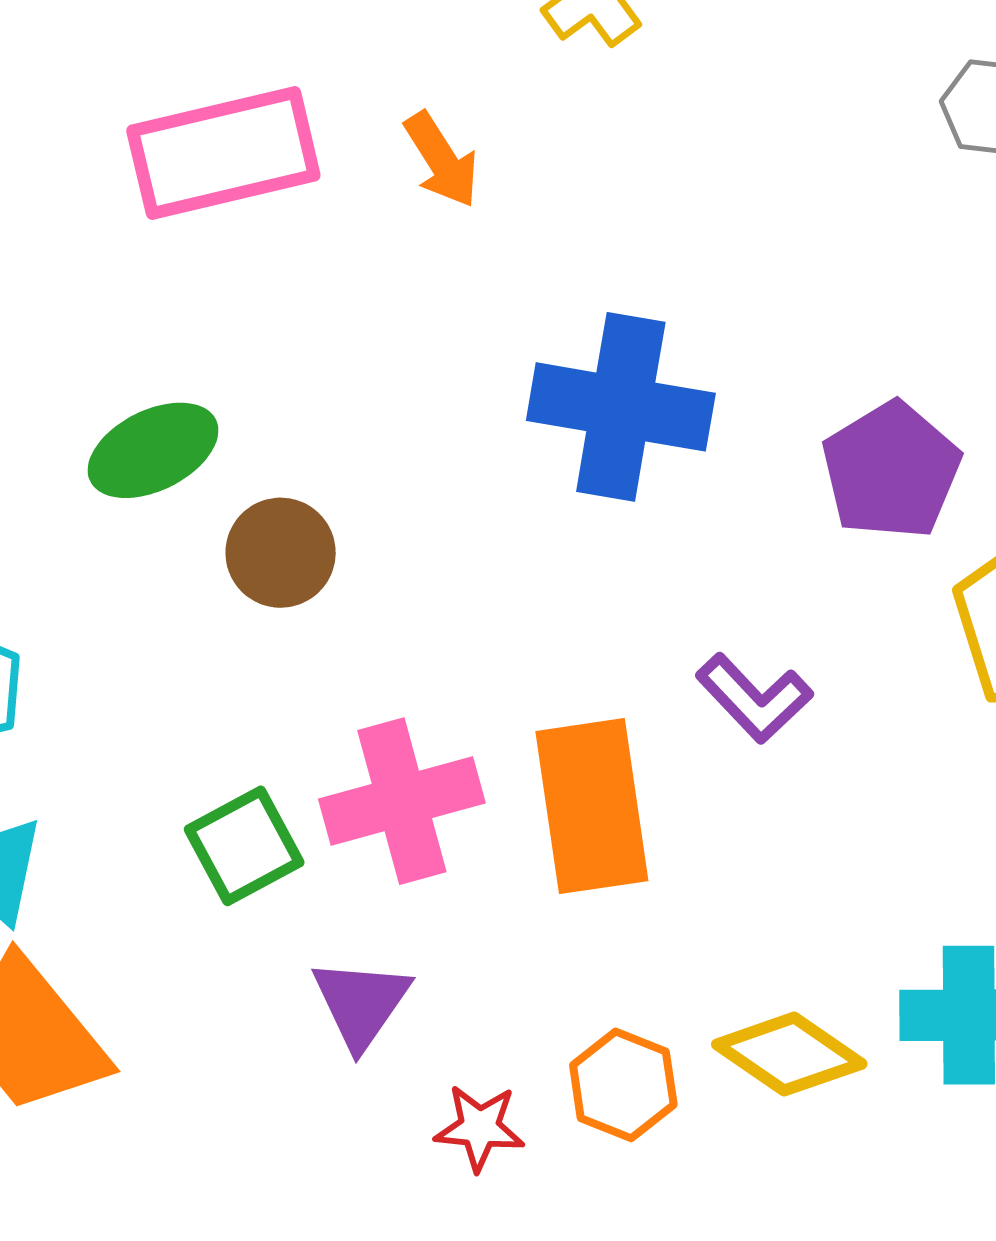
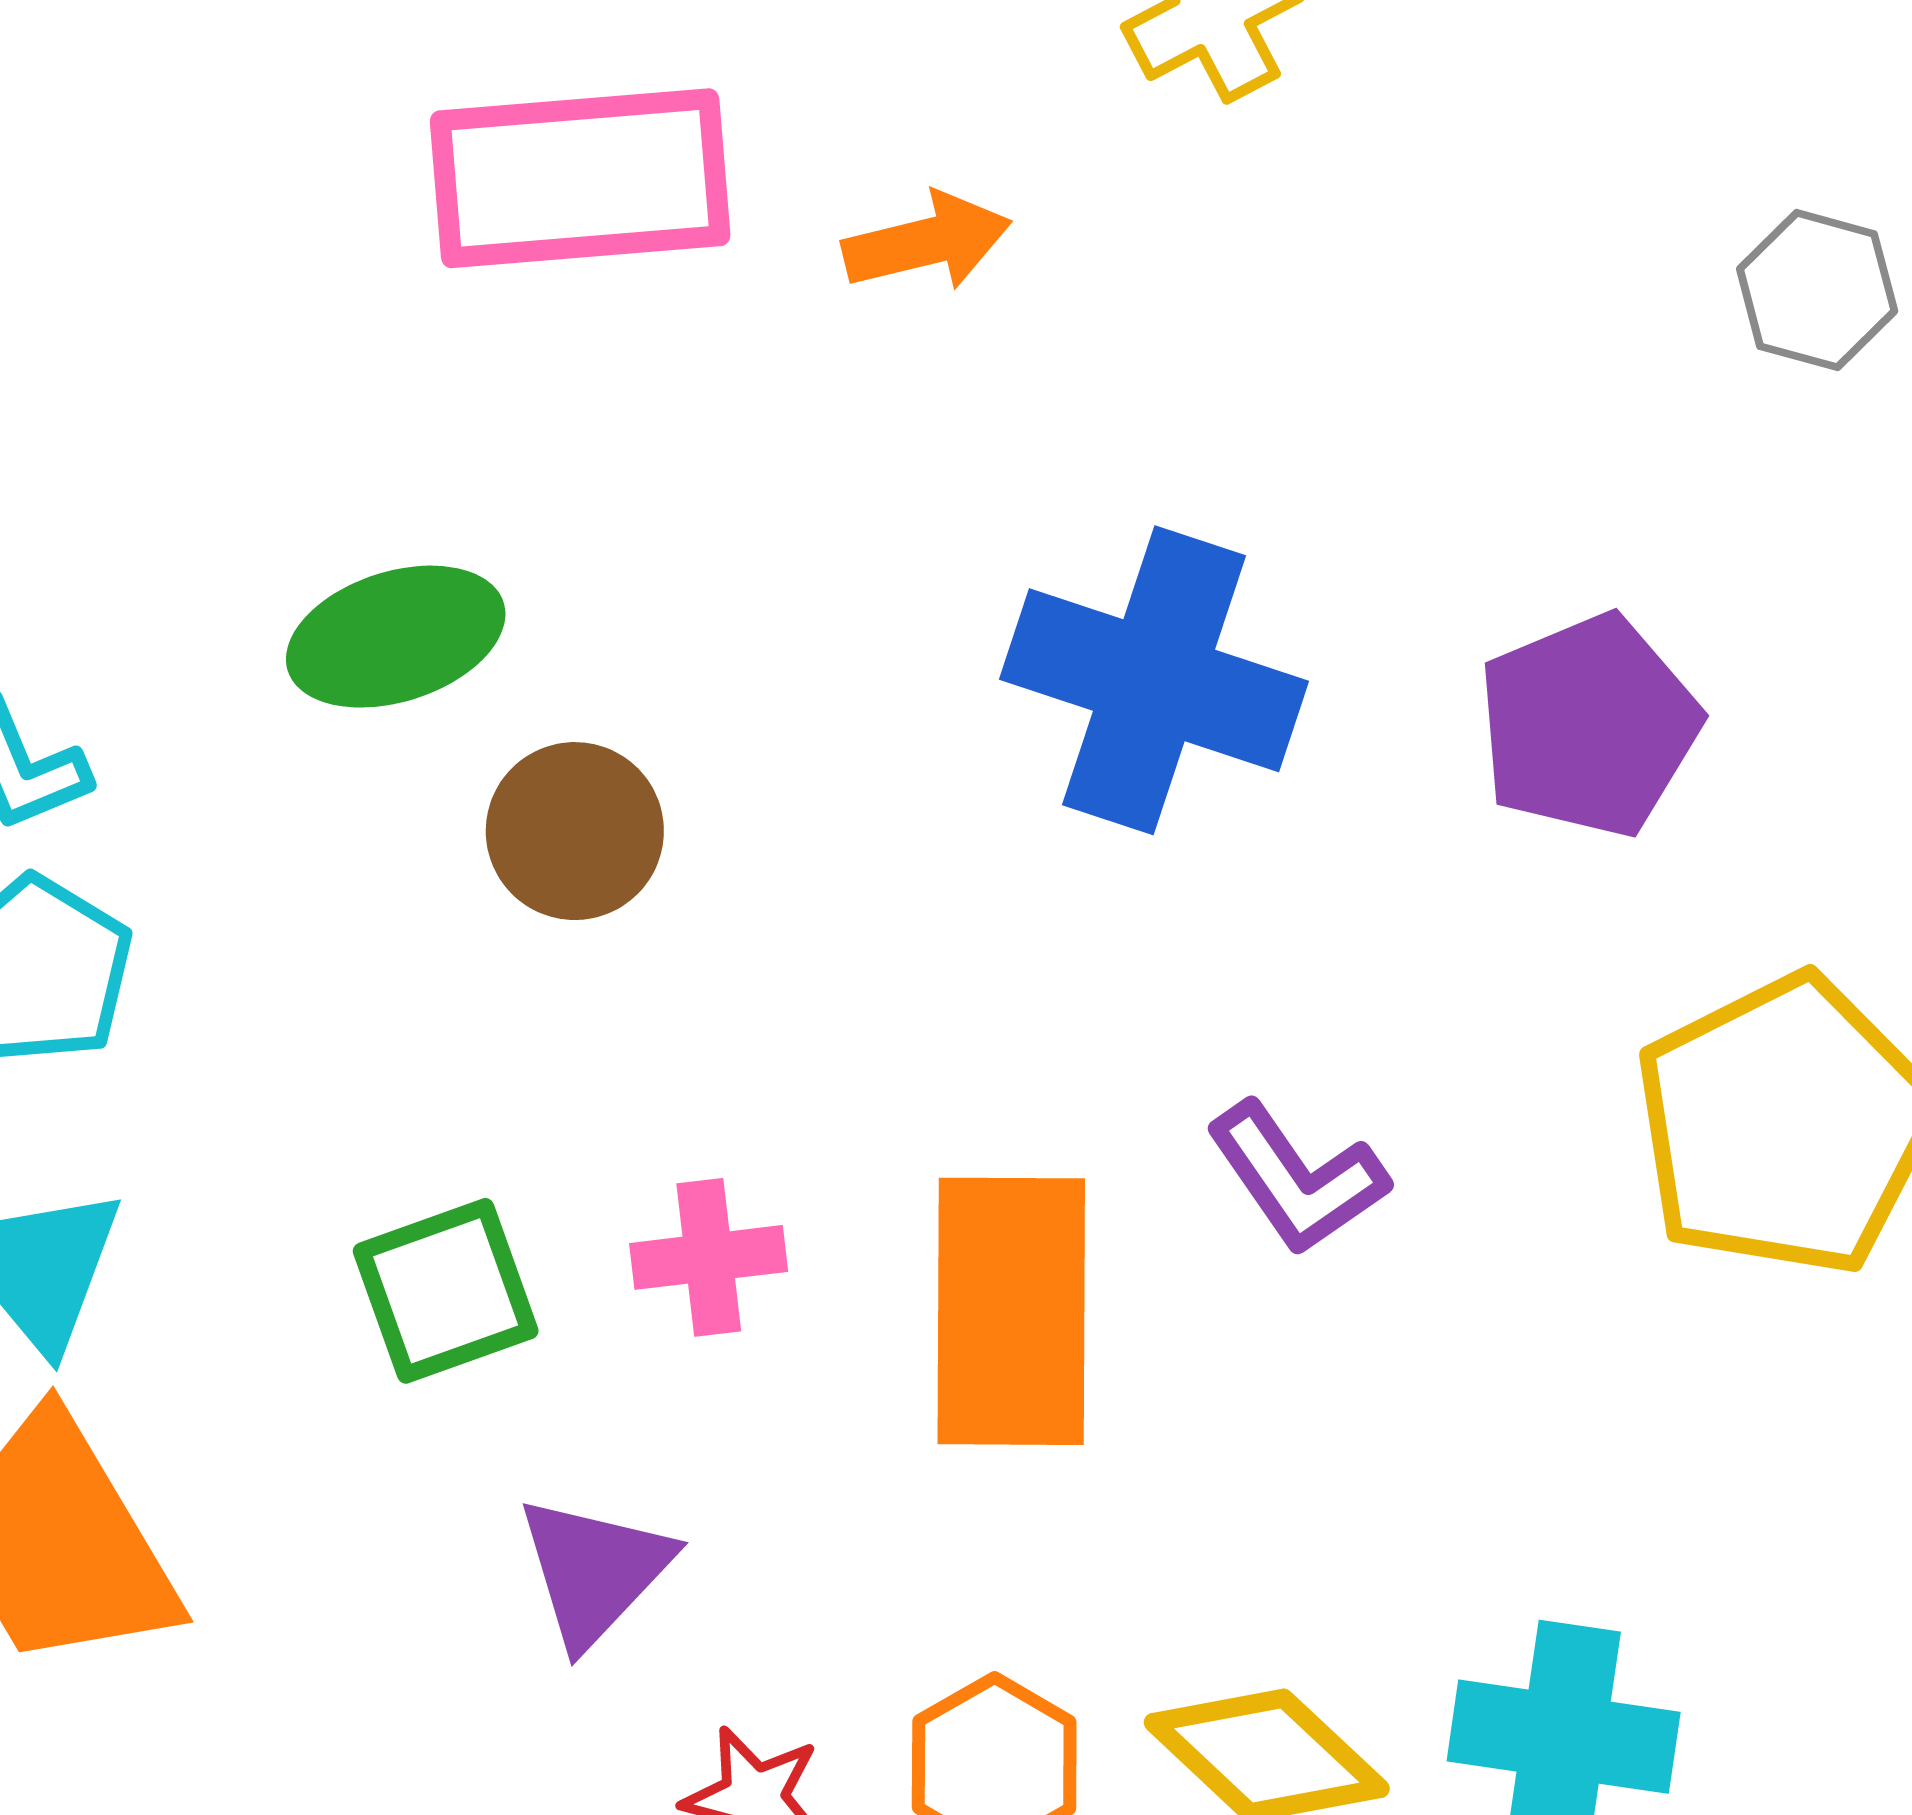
orange arrow: (441, 160) -> (927, 242), turned -80
purple pentagon: (891, 470) -> (1589, 726), moved
pink cross: (402, 801) -> (709, 1257), size x0.6

